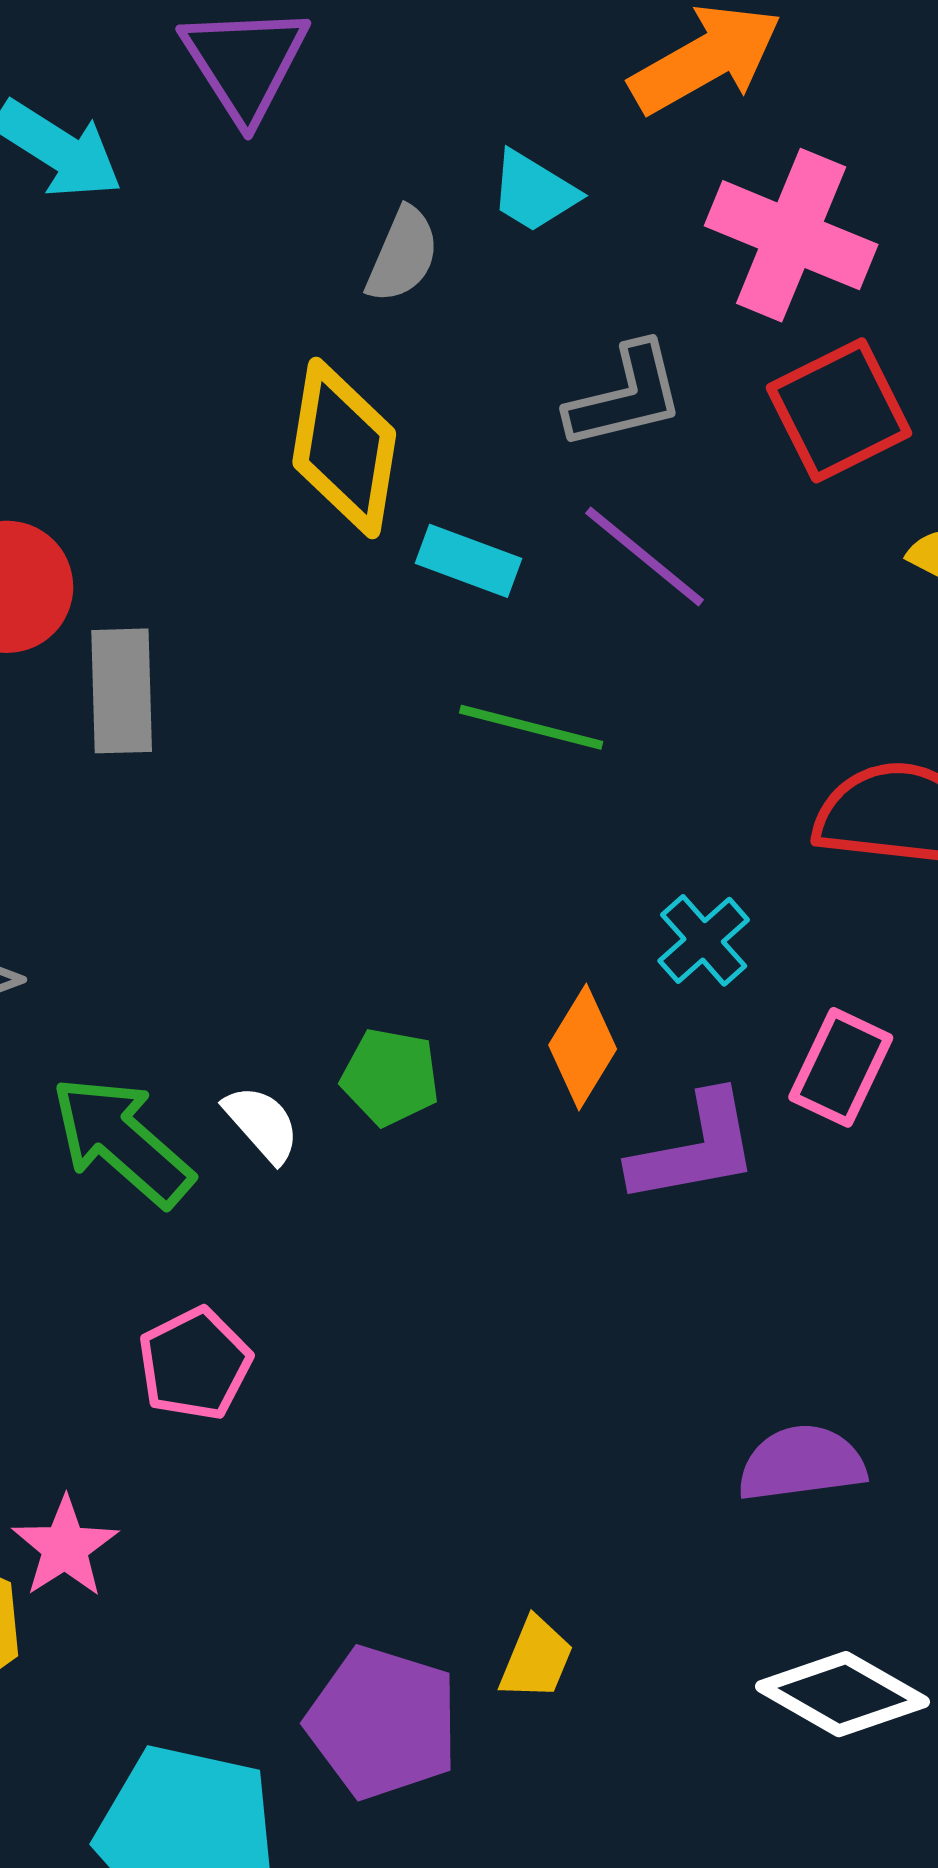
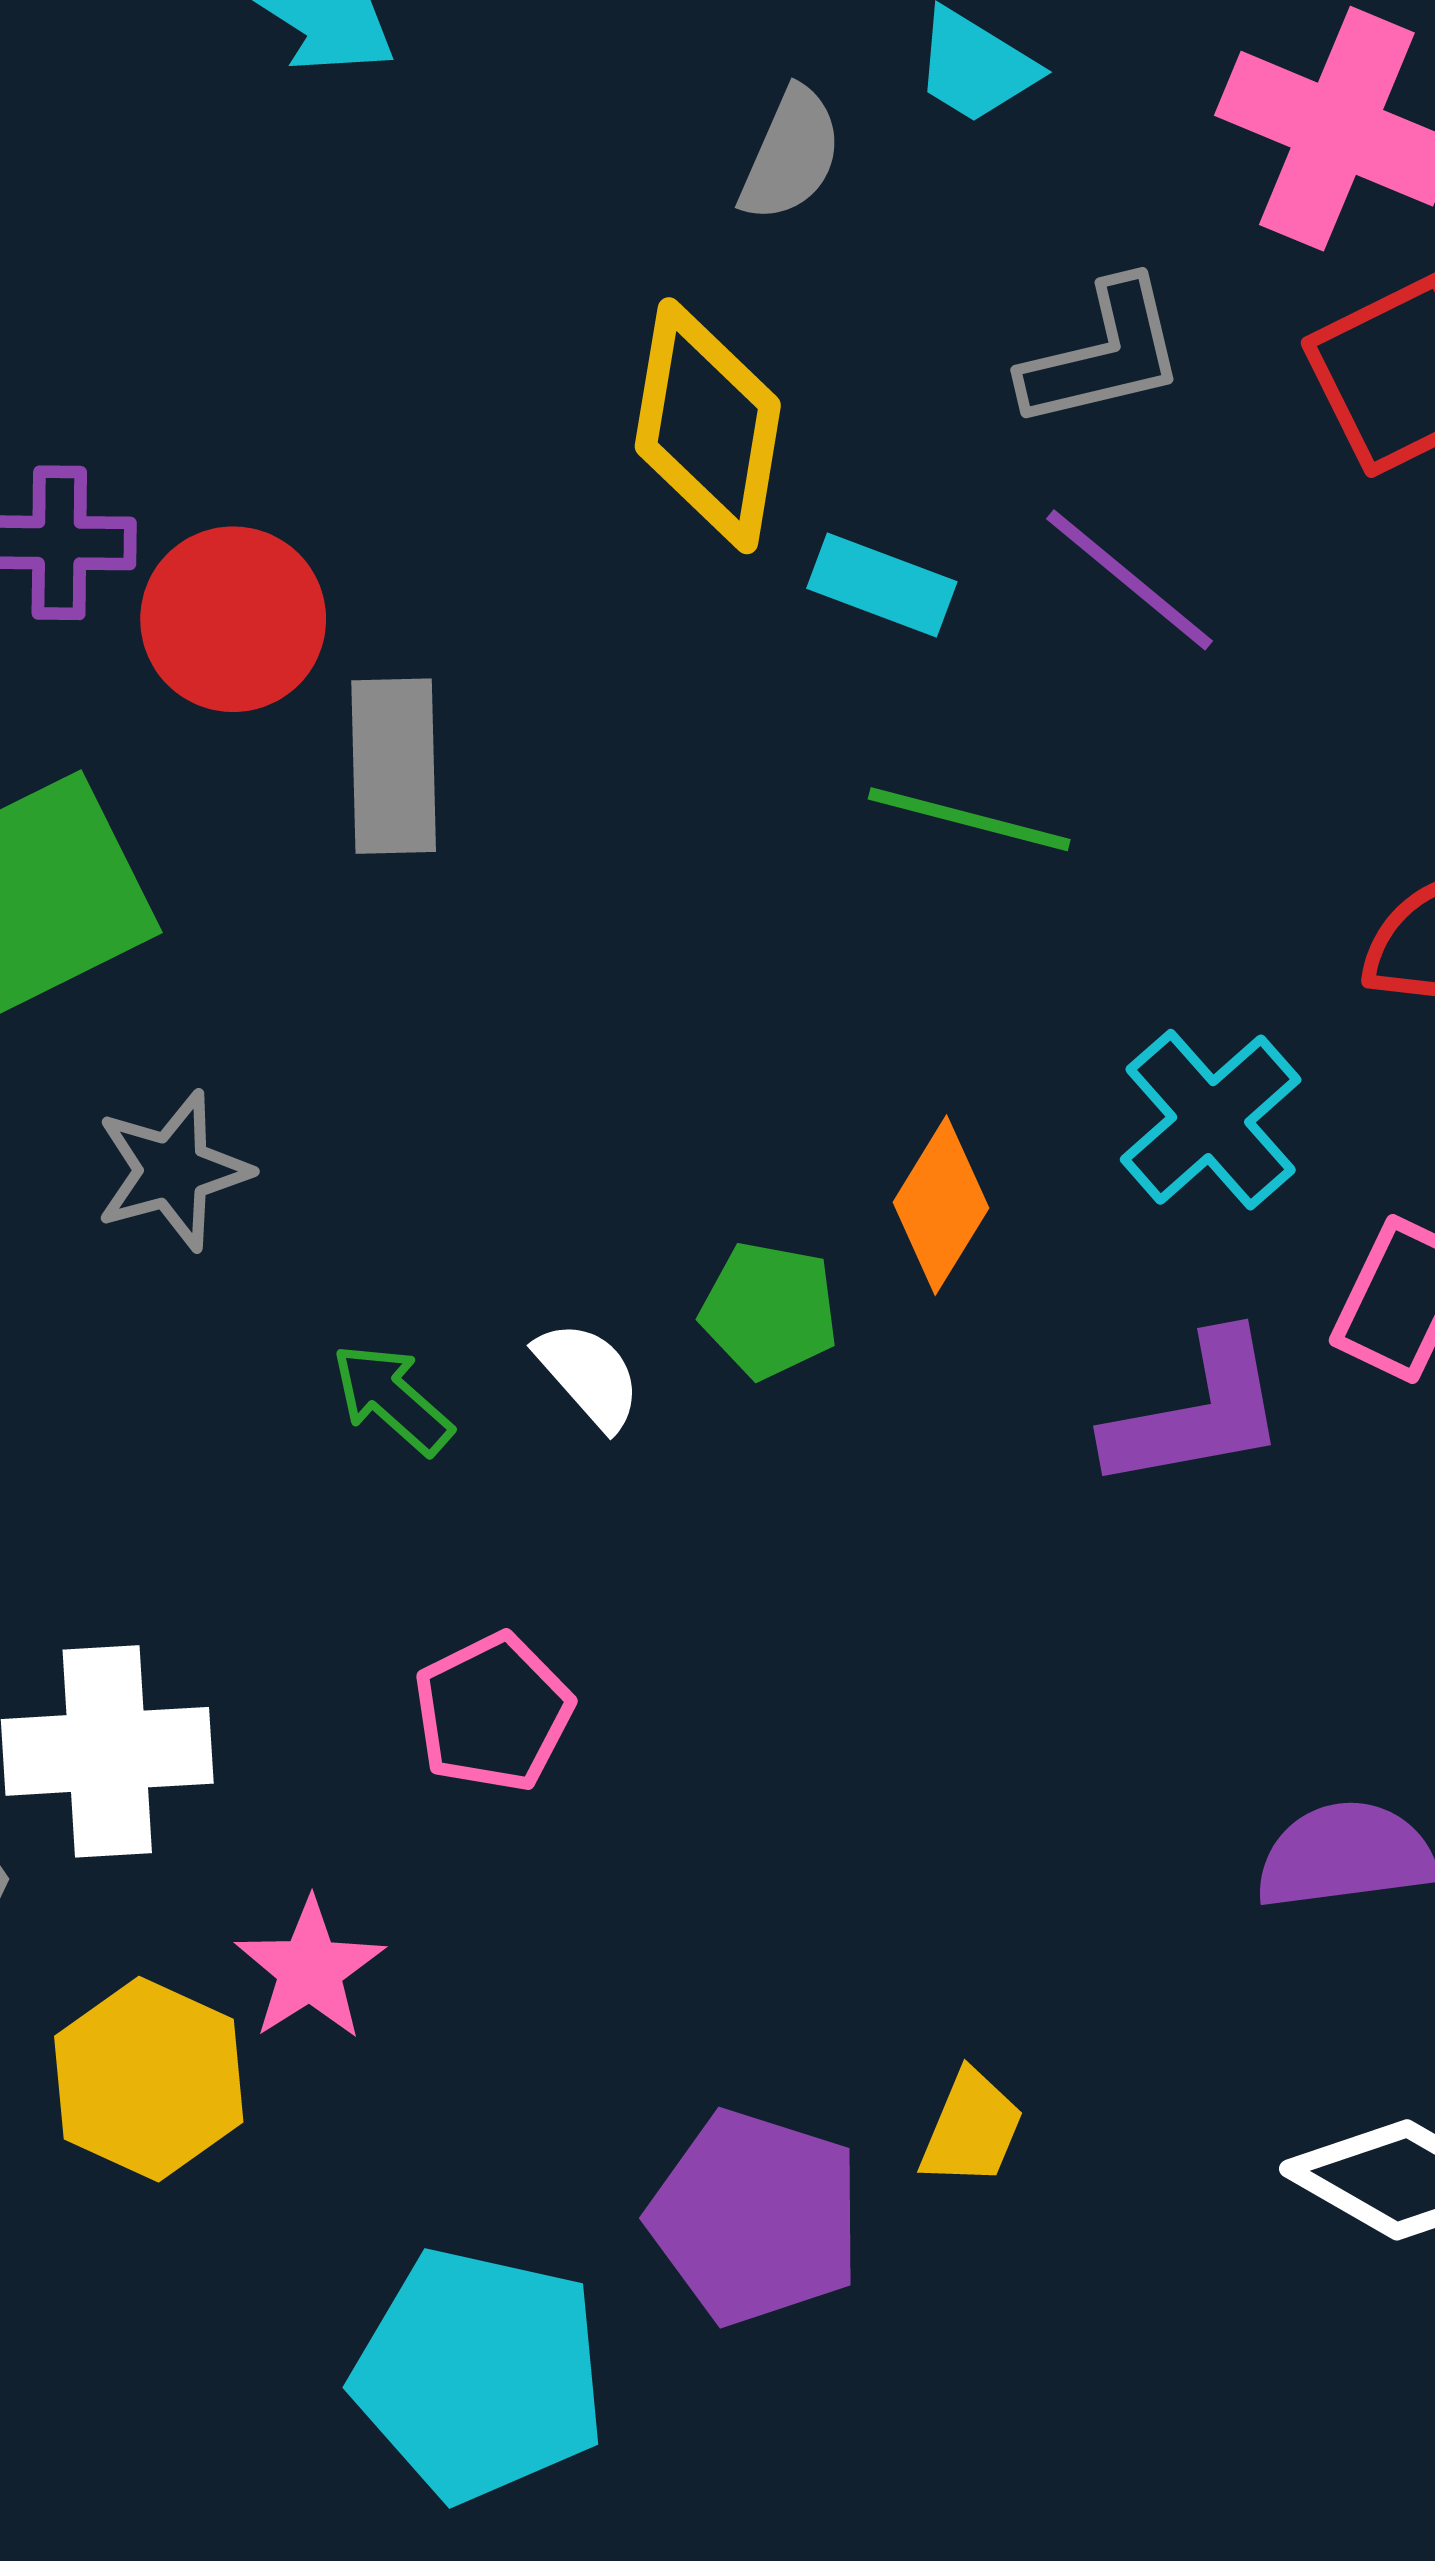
cyan cross: (704, 940) -> (1211, 1120), size x1.4
orange diamond: (583, 1047) -> (941, 1205), moved
green arrow: (122, 1141) -> (392, 1399), size x0.6

